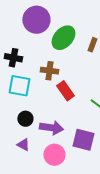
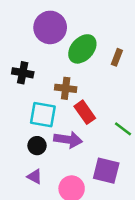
cyan square: (19, 86) -> (43, 115), moved
purple arrow: (51, 128) -> (68, 140), moved

